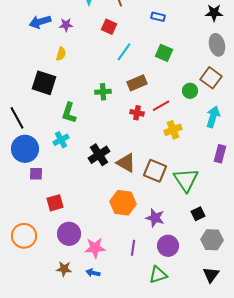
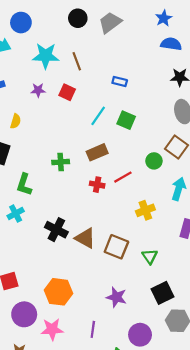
purple star: (66, 25) -> (38, 90), moved
cyan line: (124, 52) -> (98, 116), moved
yellow cross: (173, 130) -> (145, 210), moved
black cross: (99, 155) -> (56, 230), turned -30
green triangle: (186, 180) -> (150, 256), size x0.6
orange hexagon: (123, 203) -> (58, 292), moved
black square: (198, 214) -> (163, 293), size x1.5
purple circle: (168, 246) -> (140, 335), moved

